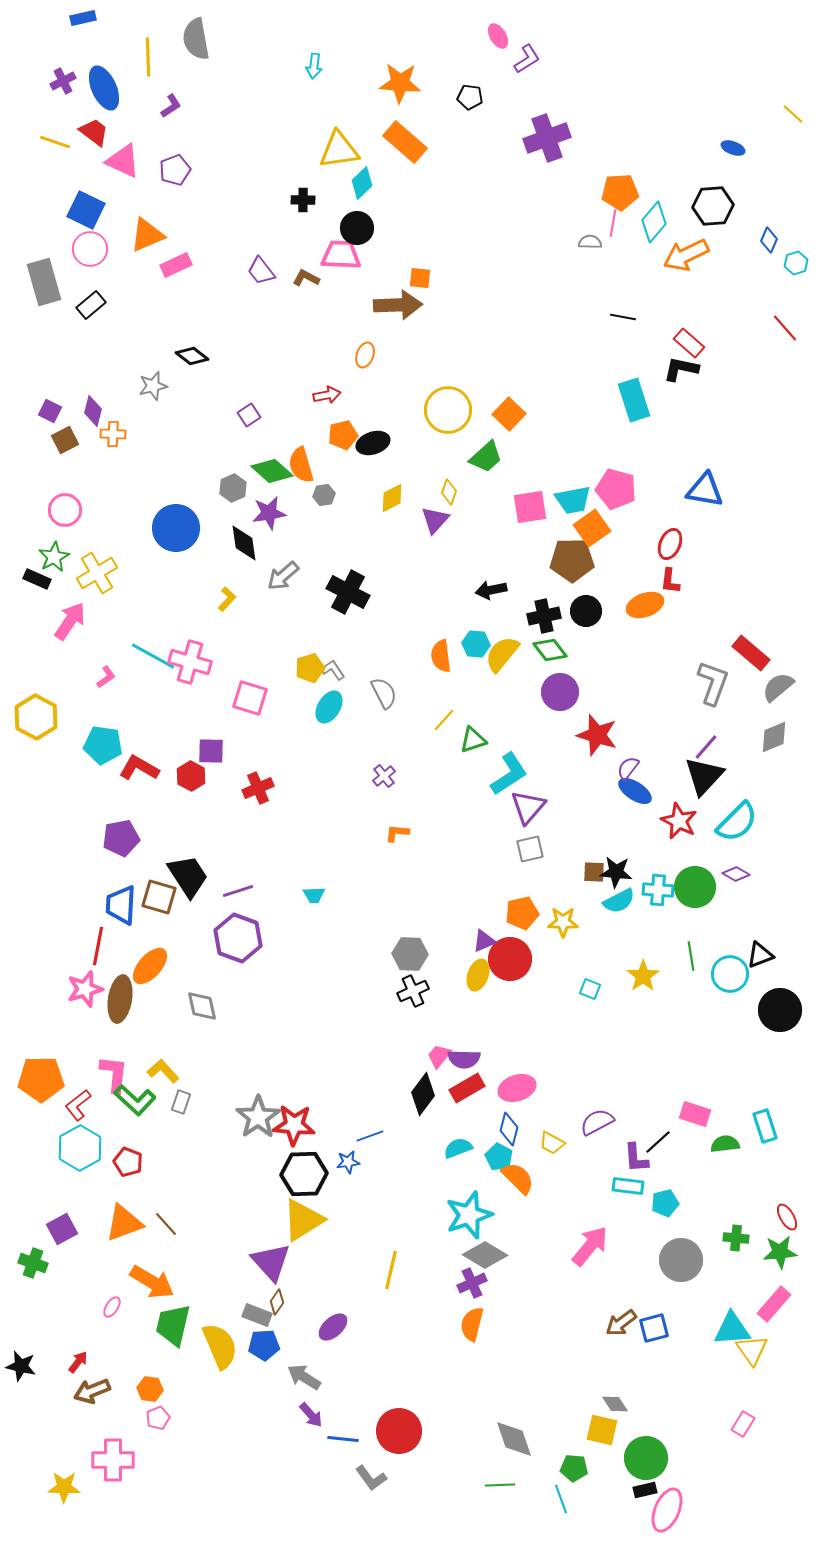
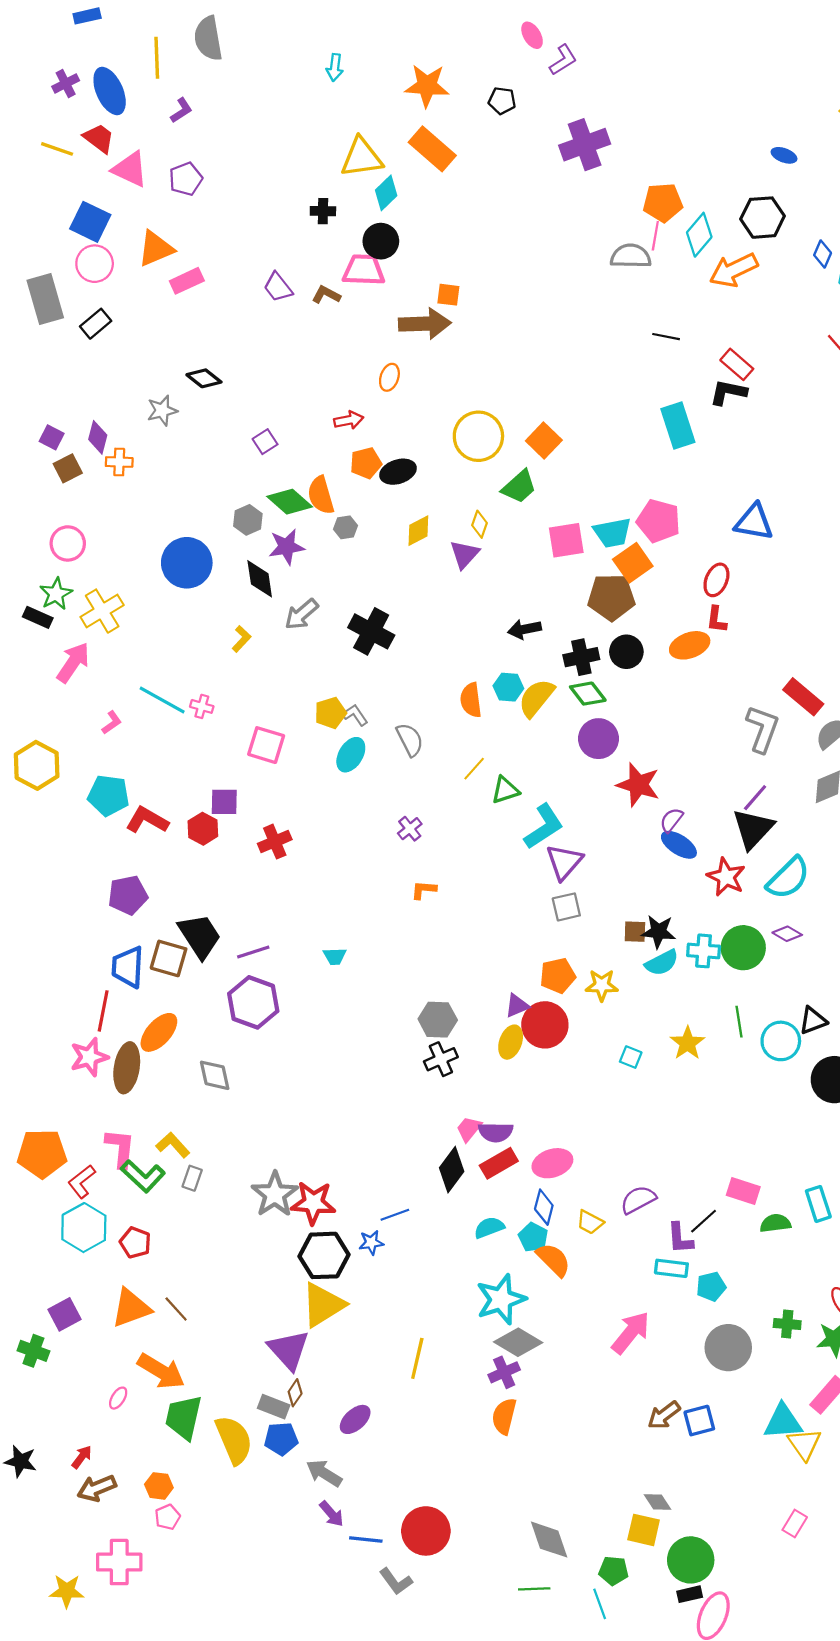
gray semicircle: (590, 242) -> (631, 256), size x1.6
pink cross: (190, 662) -> (202, 706), size x0.5

